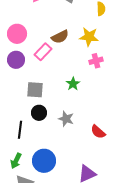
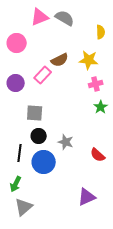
pink circle: (17, 34) -> (17, 43), moved
green star: (73, 84) -> (101, 107), moved
blue circle: (44, 161) -> (44, 162), moved

